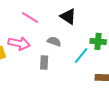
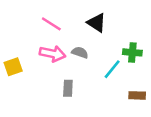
pink arrow: (19, 43) -> (52, 54), moved
gray rectangle: (44, 62) -> (68, 88), moved

